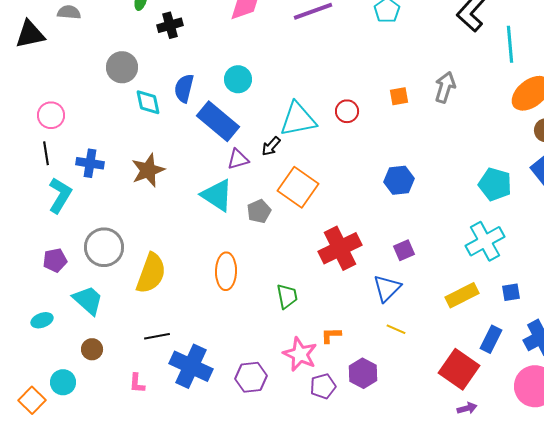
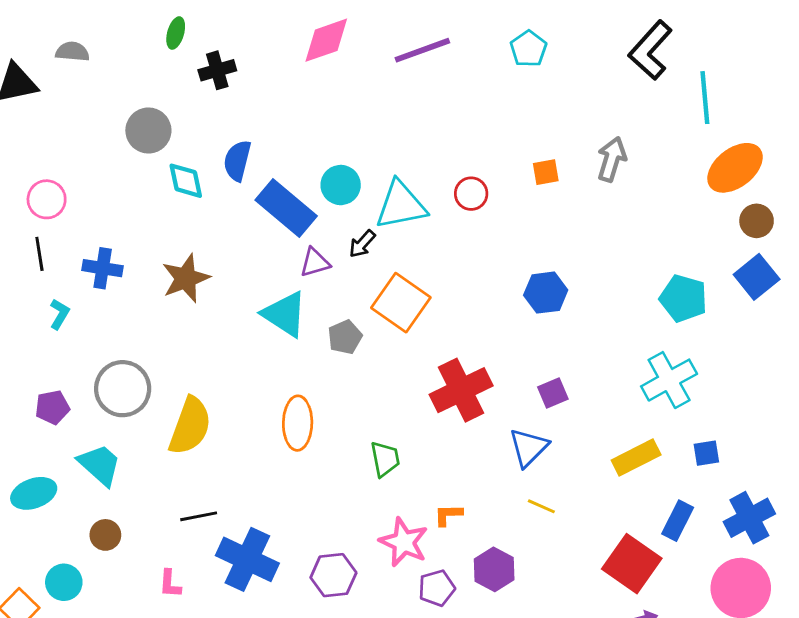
cyan circle: (238, 79) -> (341, 185), moved
cyan L-shape: (60, 195) -> (60, 314), size x0.6
cyan ellipse: (42, 320) -> (34, 493), size x1.4

